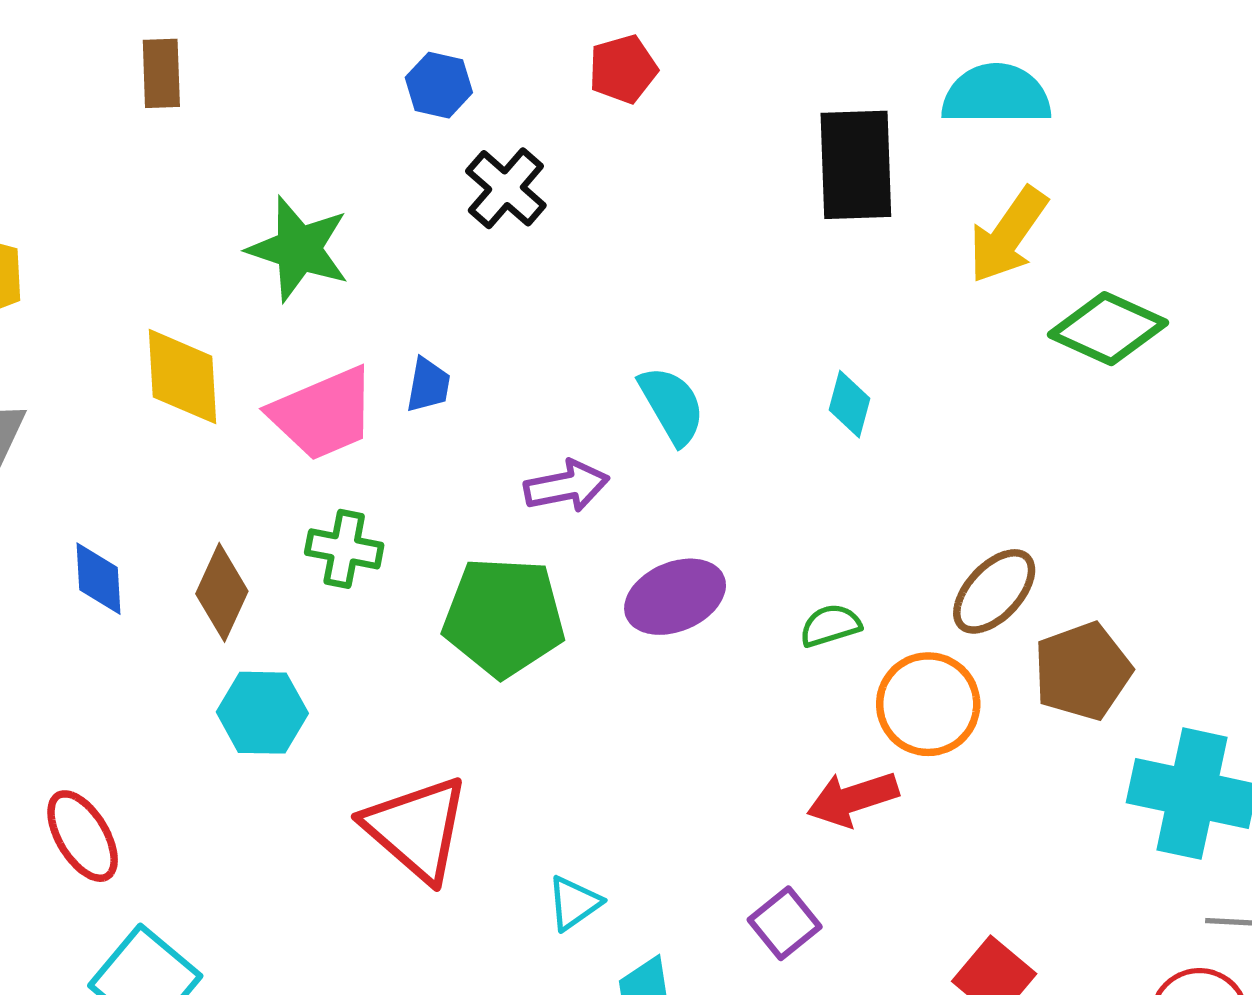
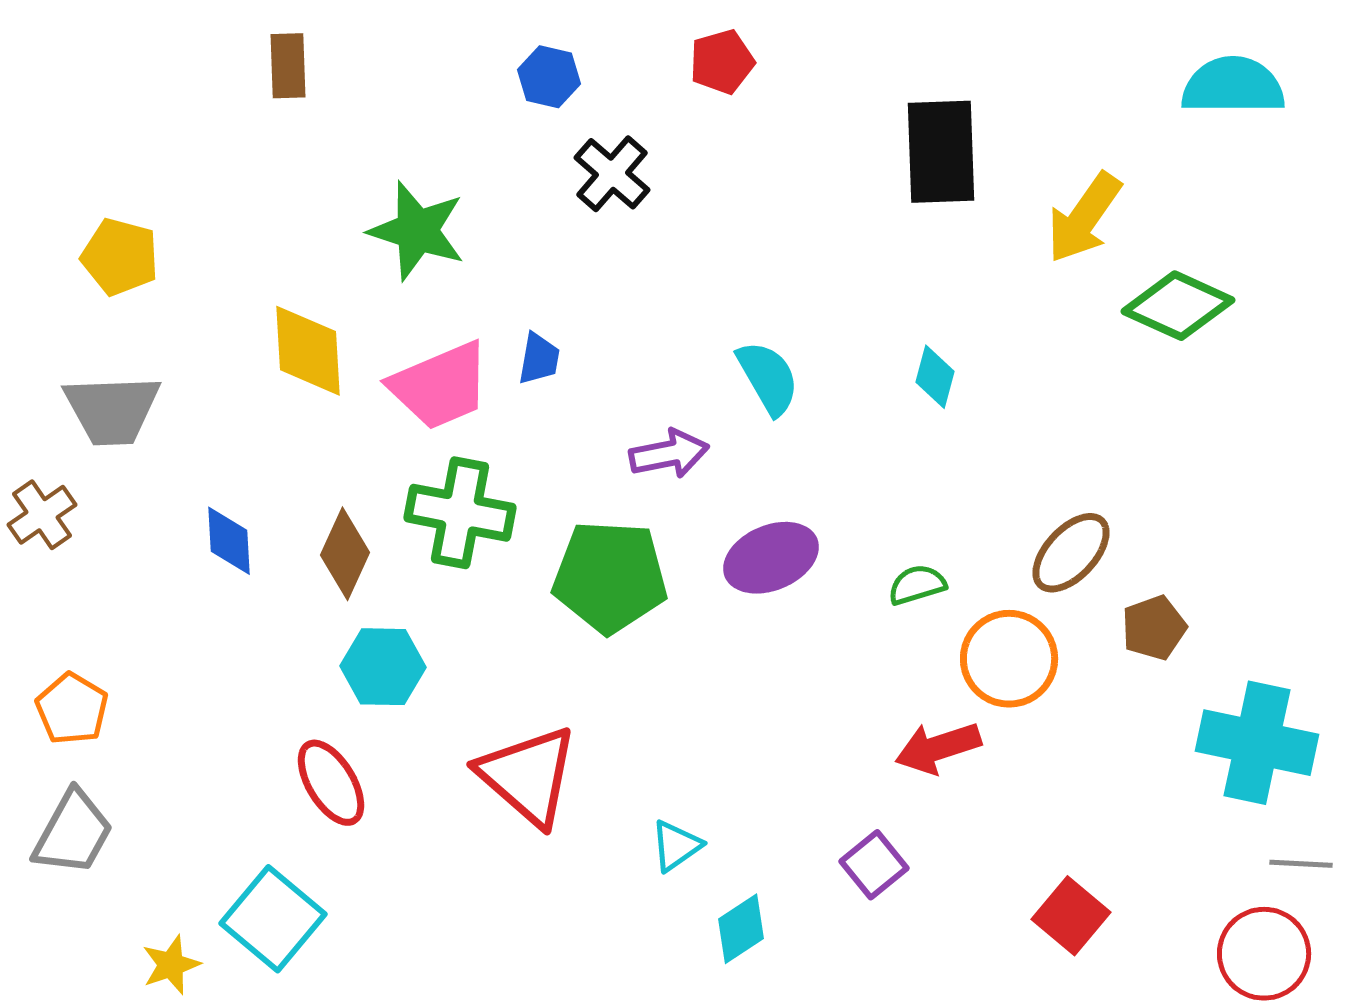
cyan semicircle: (996, 95) -> (1233, 86), moved
green cross: (344, 549) -> (460, 513), size x1.5
brown pentagon: (1082, 671) -> (1154, 628), size x0.7
red ellipse: (83, 836) -> (331, 783), moved

